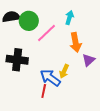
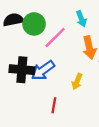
cyan arrow: (69, 18) -> (81, 19), turned 144
blue arrow: (50, 78) -> (43, 70), moved, turned -70

